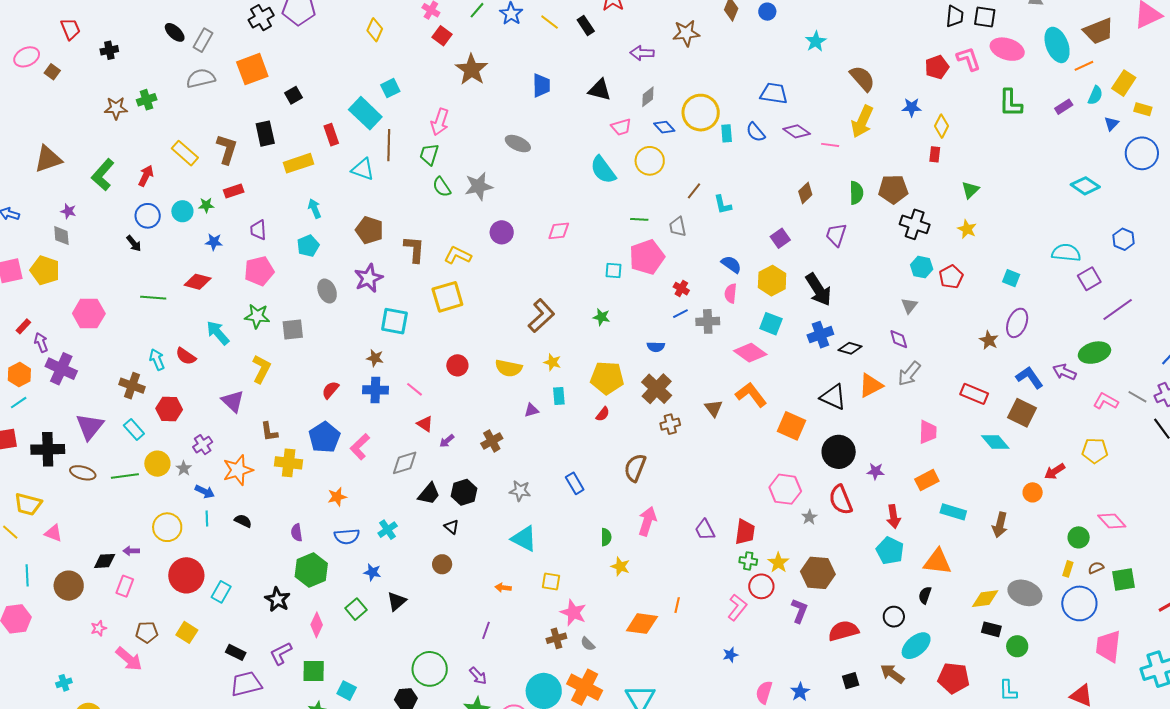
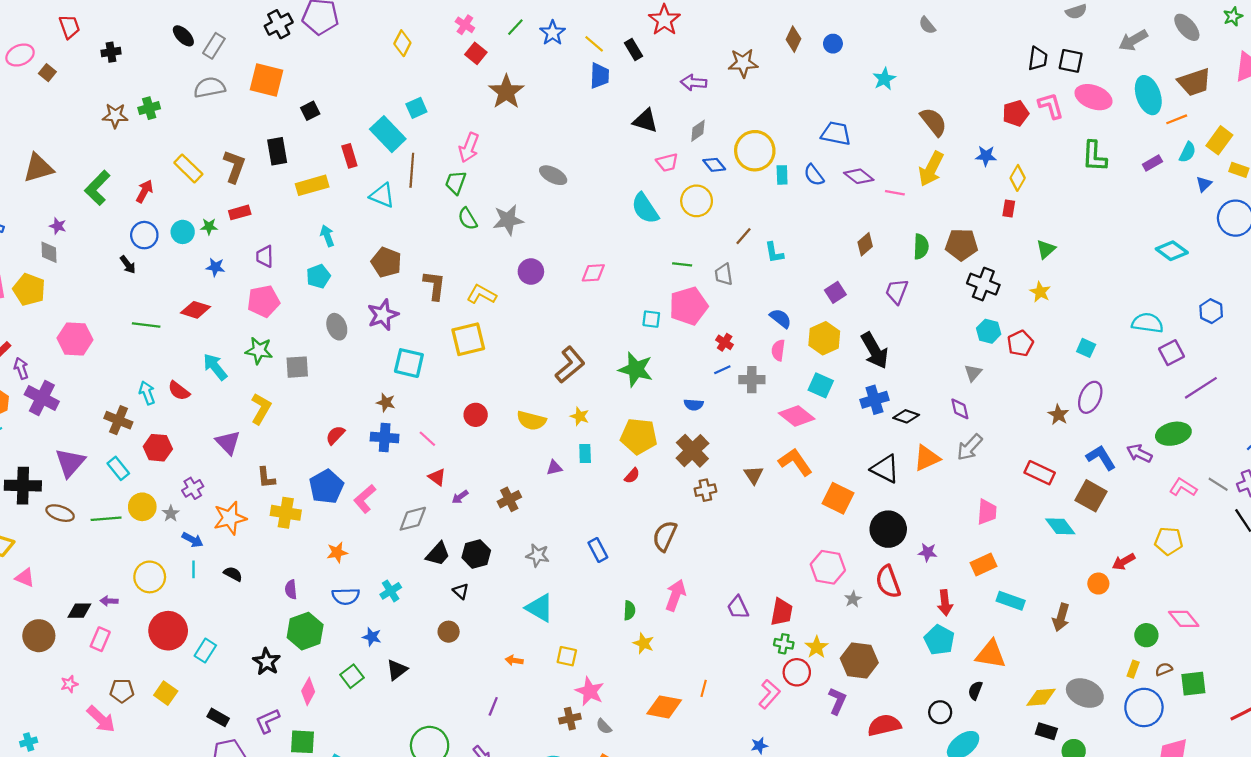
orange square: (252, 69) -> (266, 80), turned 32
blue trapezoid: (541, 85) -> (599, 76), moved
green star: (601, 317) -> (636, 369), size x1.8

